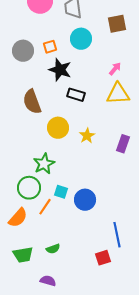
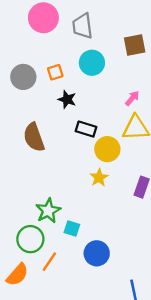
black star: (60, 70) -> (67, 99), size x0.7
yellow circle: (58, 128) -> (107, 149), moved
cyan square: (61, 192) -> (72, 228), moved

